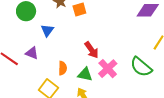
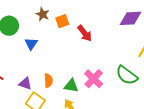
red arrow: (91, 50) -> (85, 33), moved
purple triangle: (32, 53) -> (25, 84), moved

